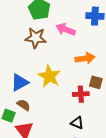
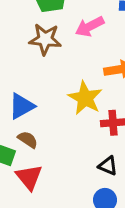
pink arrow: (66, 29) -> (90, 26), turned -48
yellow star: (49, 76) -> (85, 98), moved

